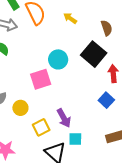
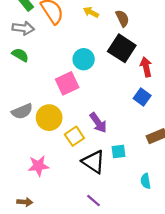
brown semicircle: (107, 28) -> (122, 18), moved
yellow circle: (20, 108) -> (49, 118), size x1.5
cyan square: (75, 139) -> (119, 152), moved

